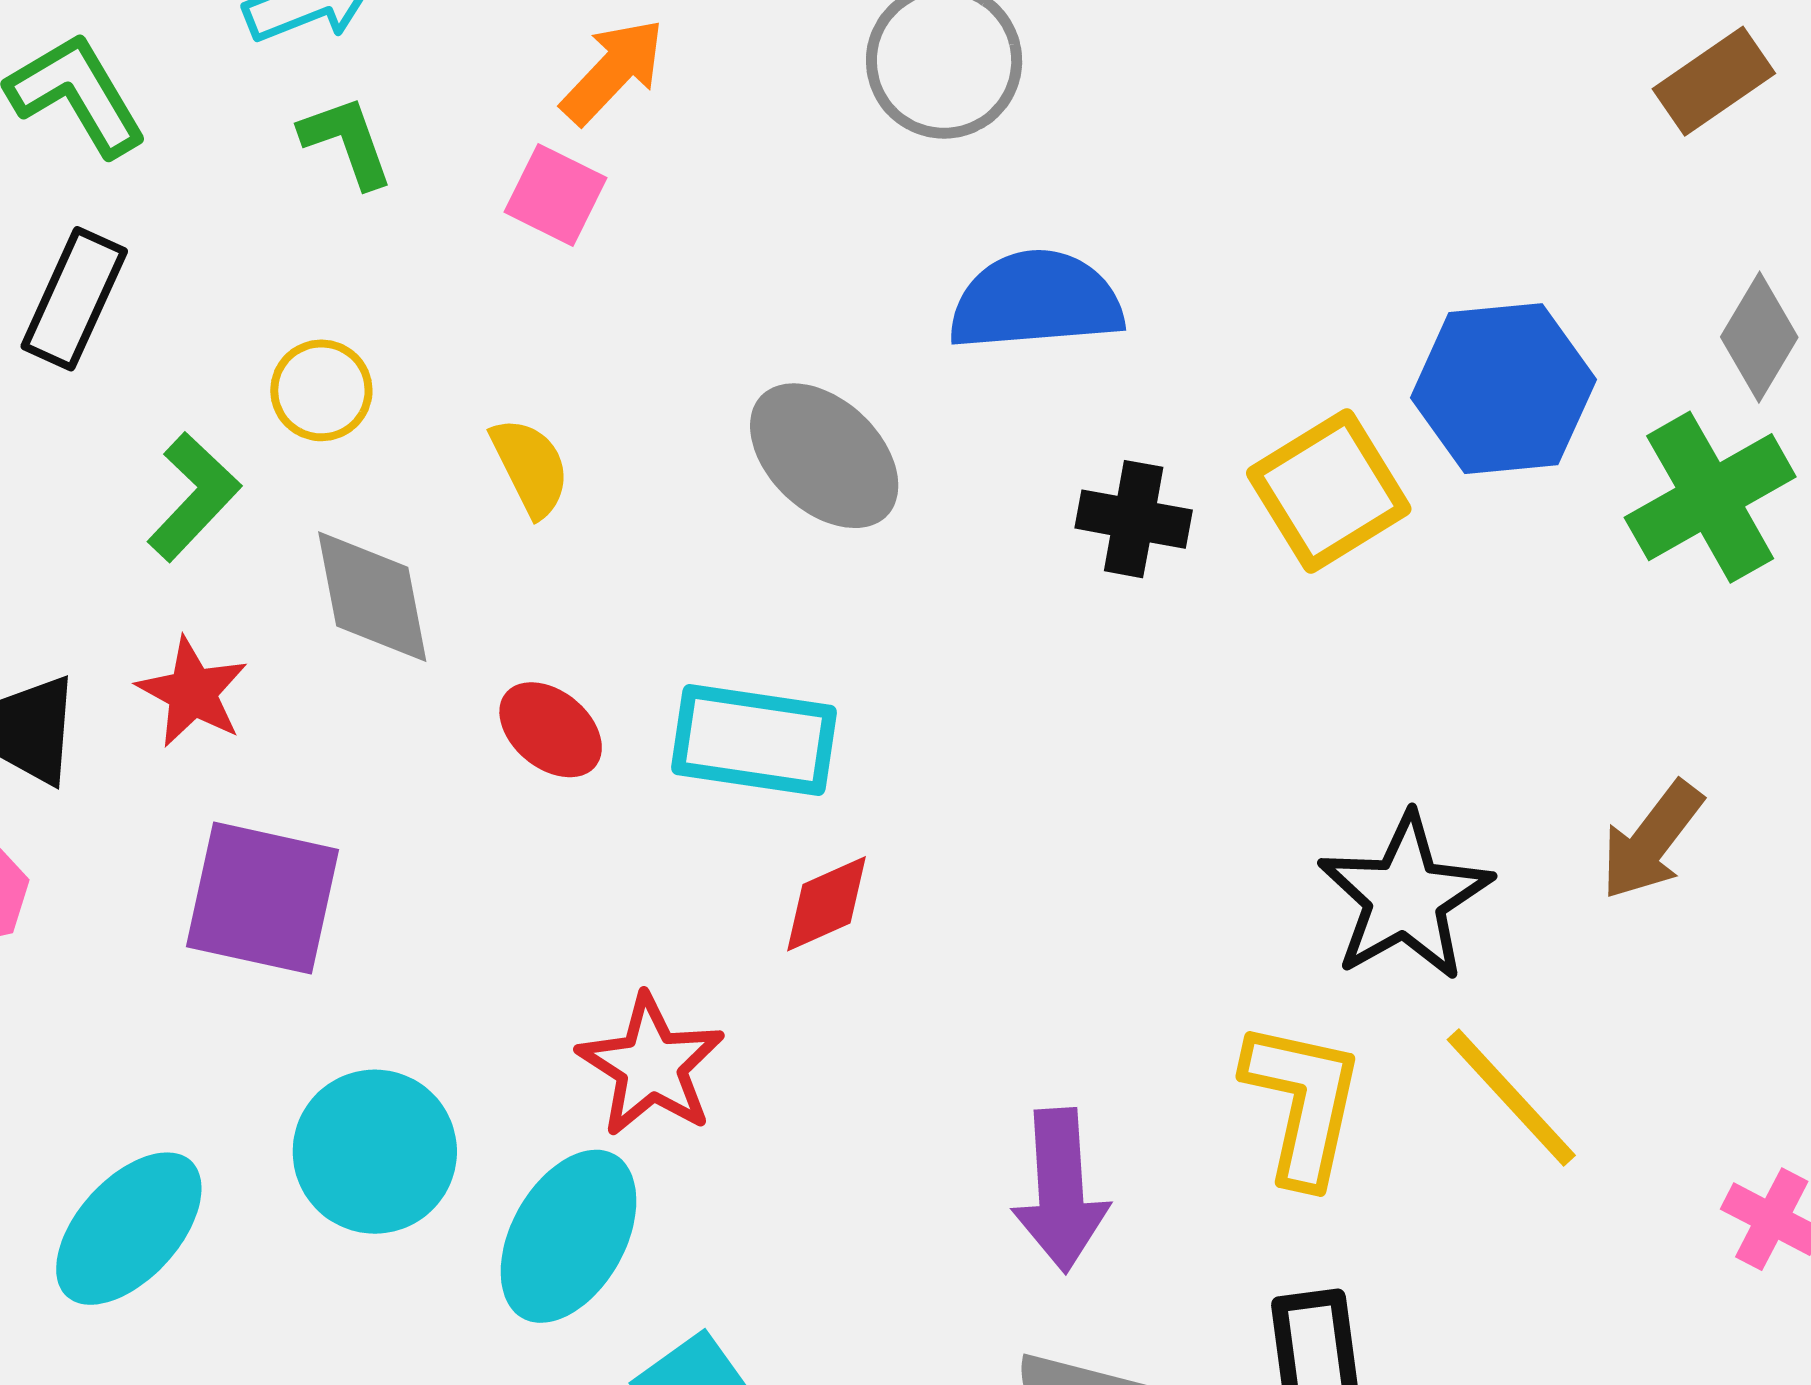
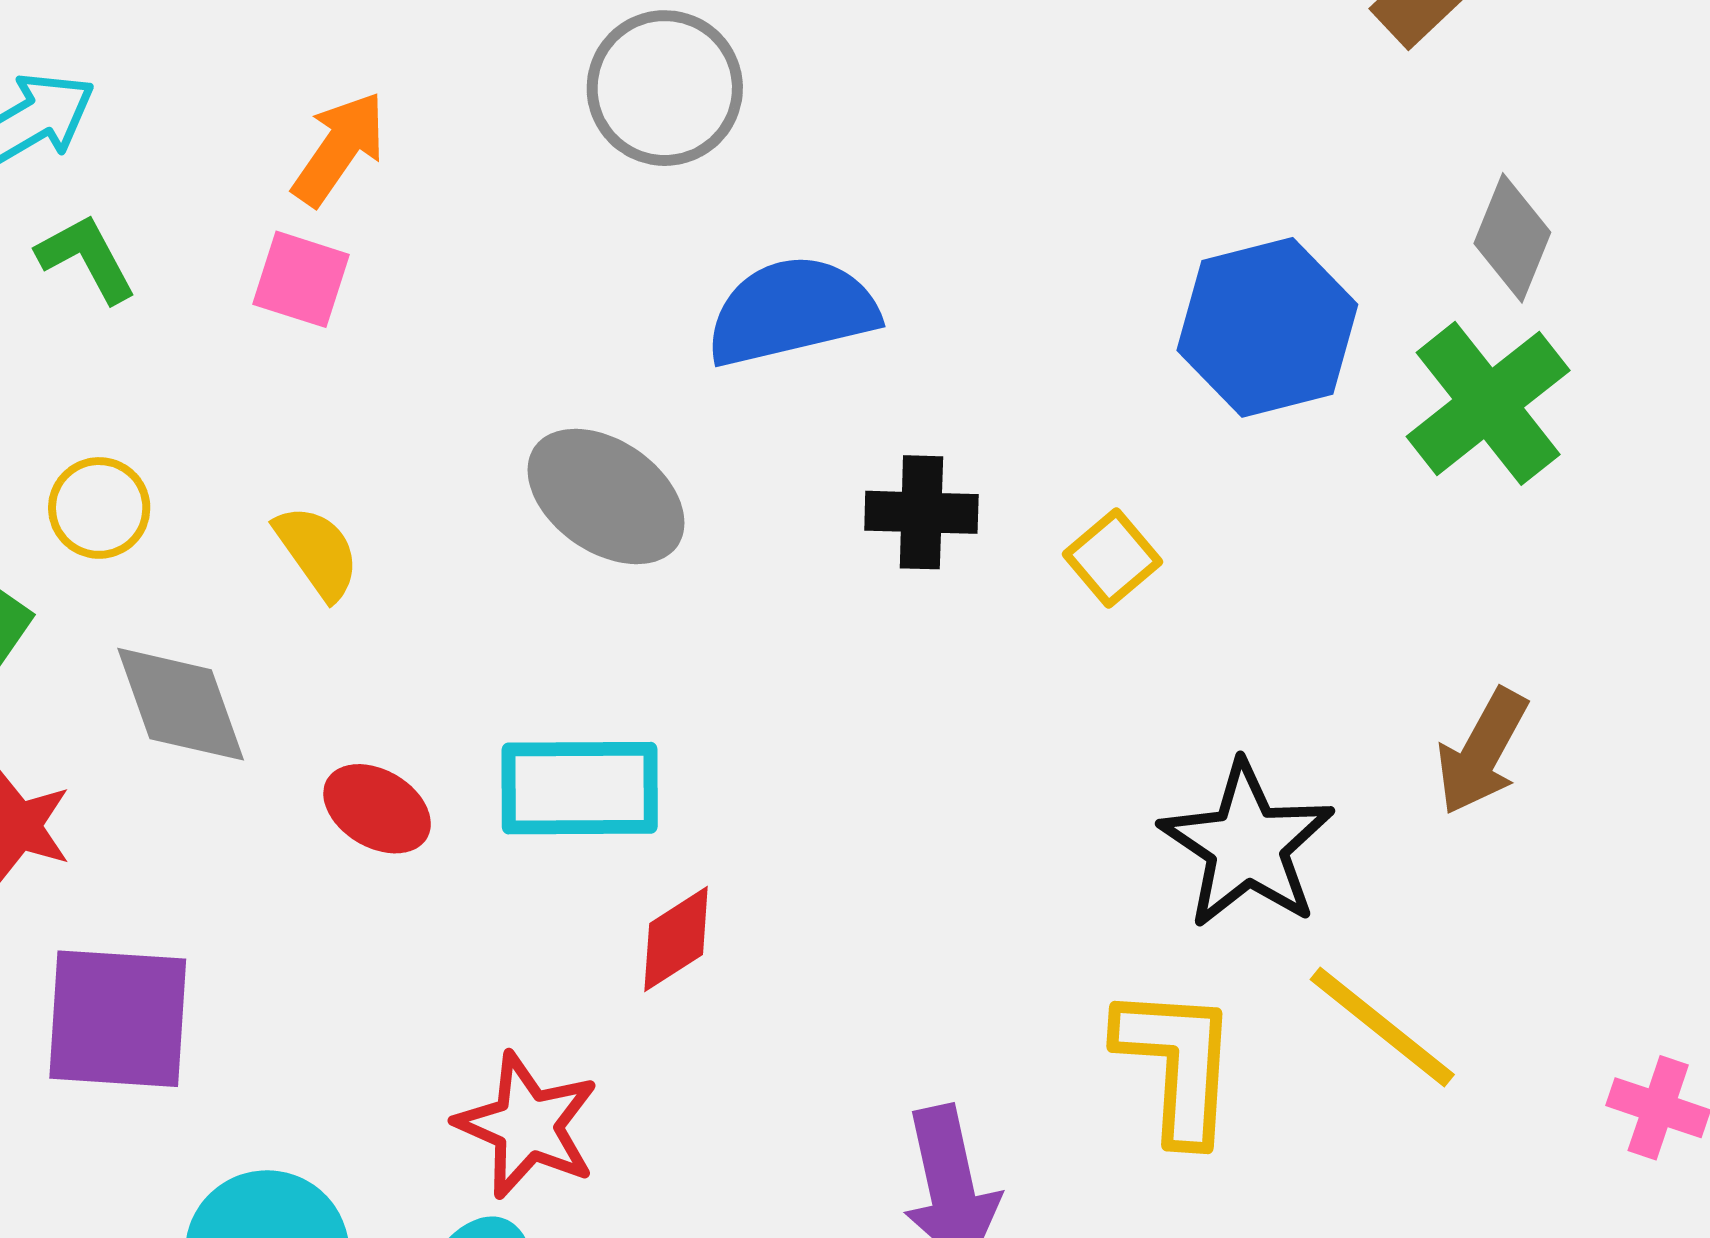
yellow square: (1329, 491) -> (1113, 558), moved, size x0.6

